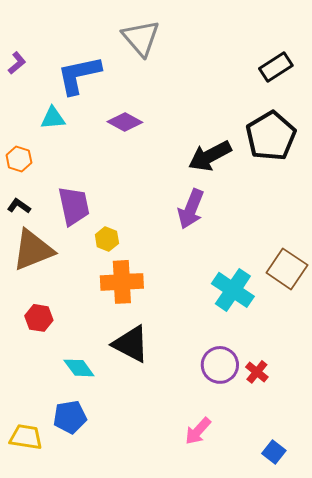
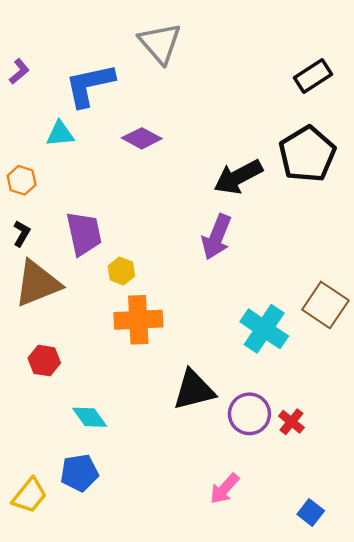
black L-shape: (19, 206) -> (22, 234), turned 85
black triangle: (131, 344) -> (194, 390), moved, turned -42
yellow trapezoid: (26, 437) -> (29, 495), turned 120

